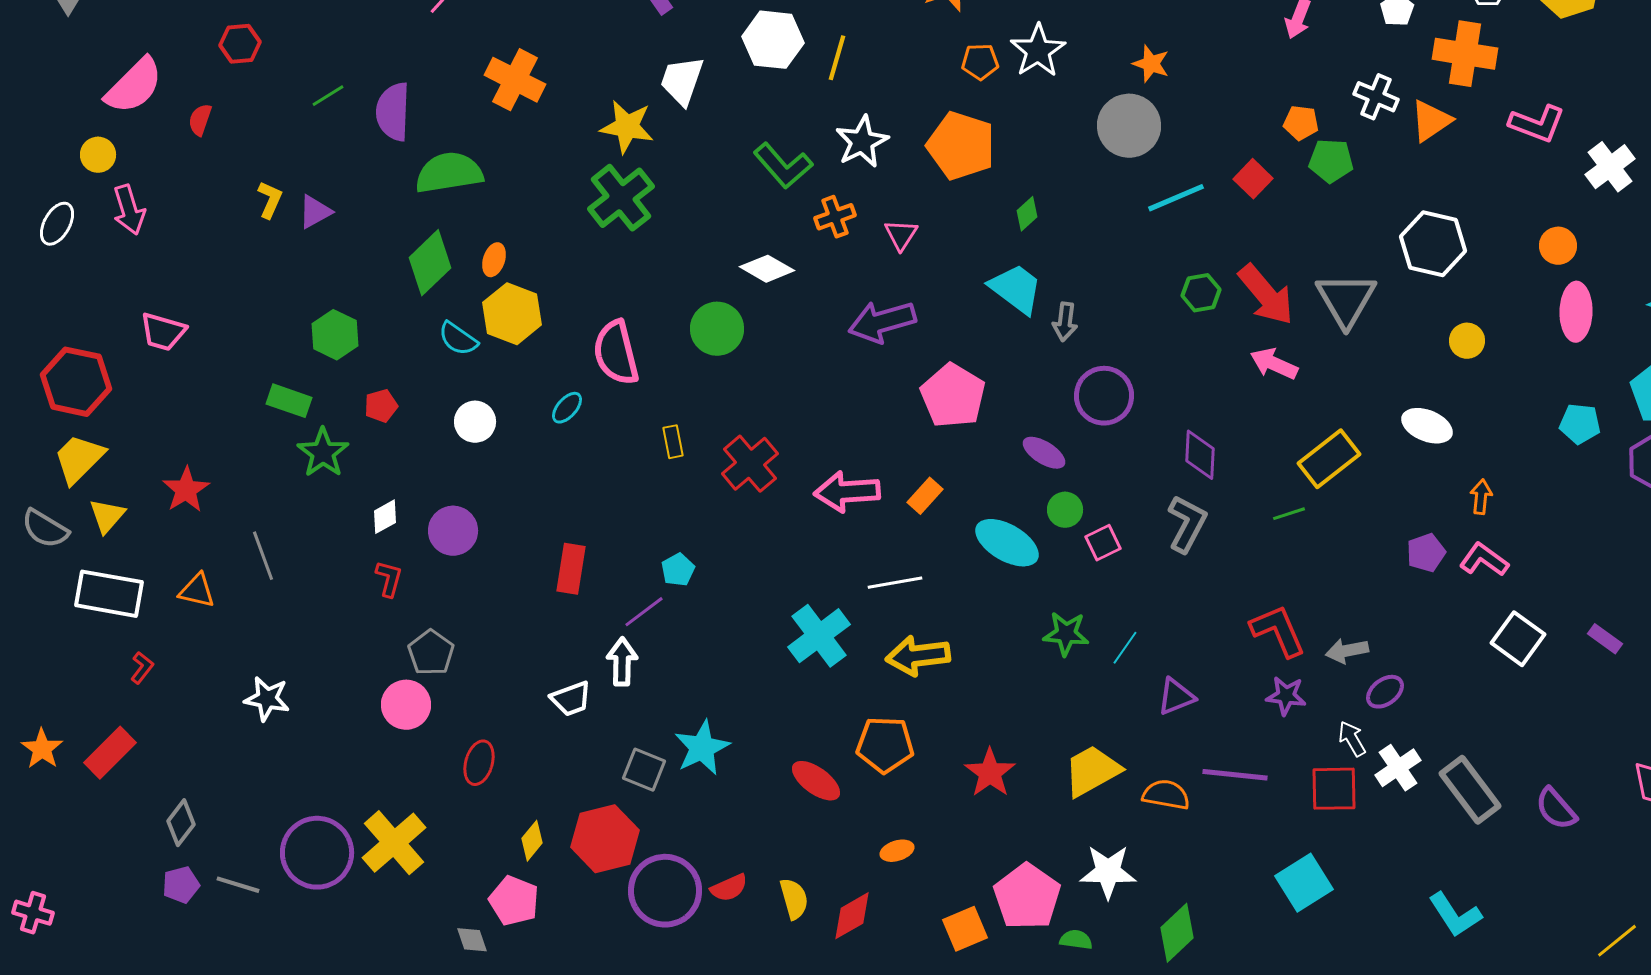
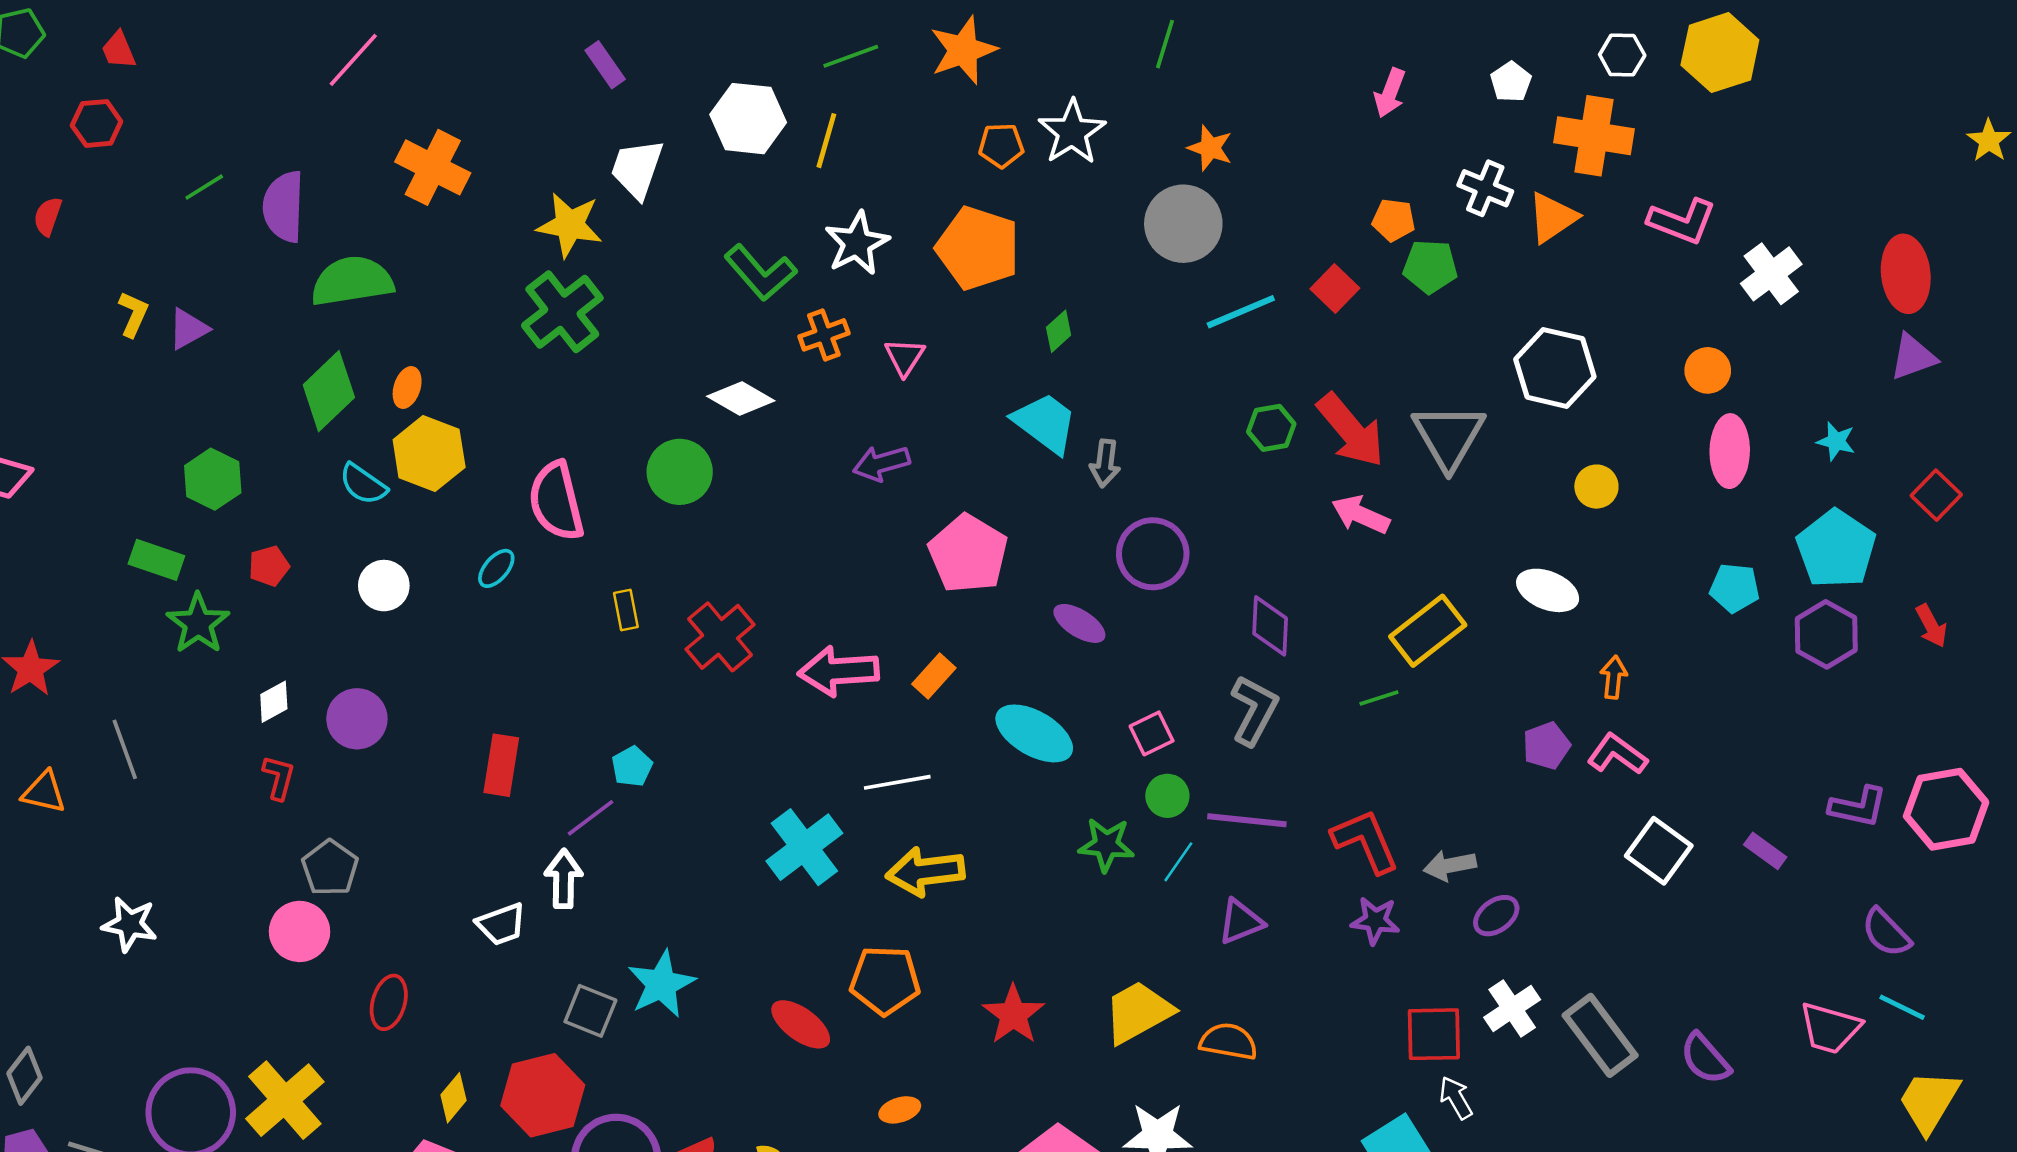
purple arrow: (882, 322) -> (881, 463), size x0.7
green circle: (1065, 510) -> (1167, 796), moved
white arrow: (1352, 739) -> (1456, 1098), moved
purple line: (1235, 775) -> (1247, 820), moved

